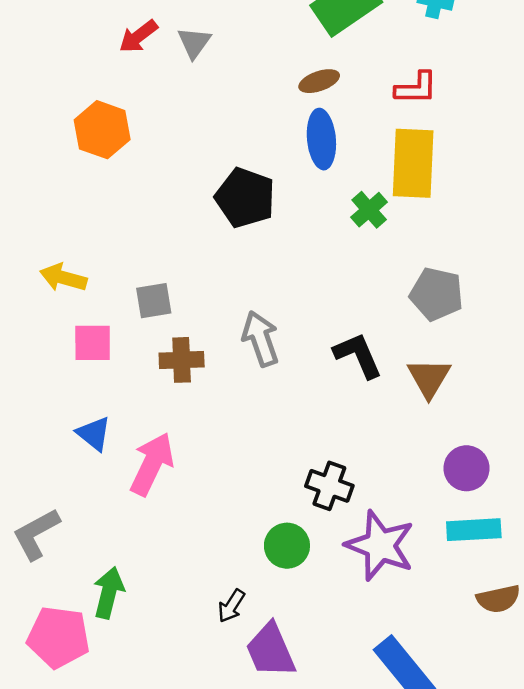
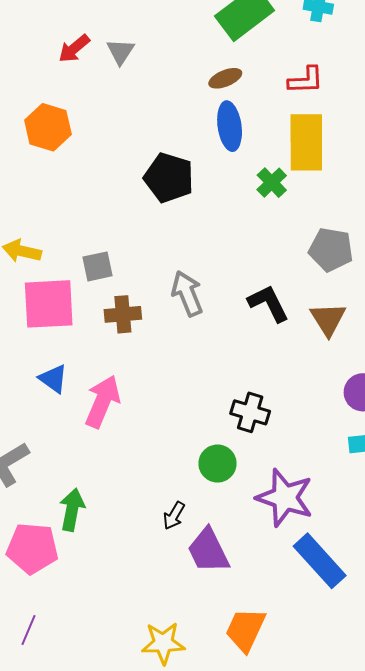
pink square: (93, 343) -> (49, 304), size x1.6
purple star: (380, 546) -> (285, 498), moved

